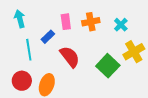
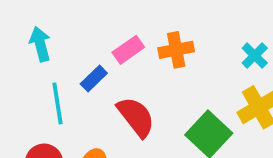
pink rectangle: (66, 22) -> (128, 50), turned 63
cyan cross: (121, 25) -> (255, 56), moved

